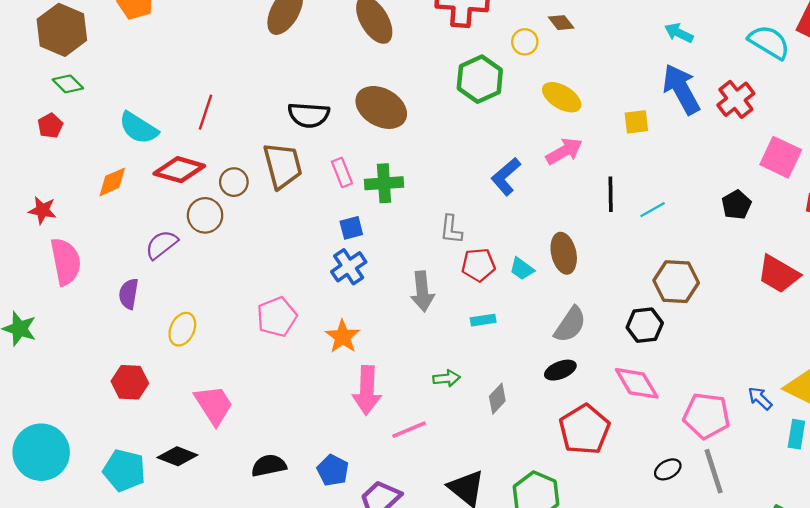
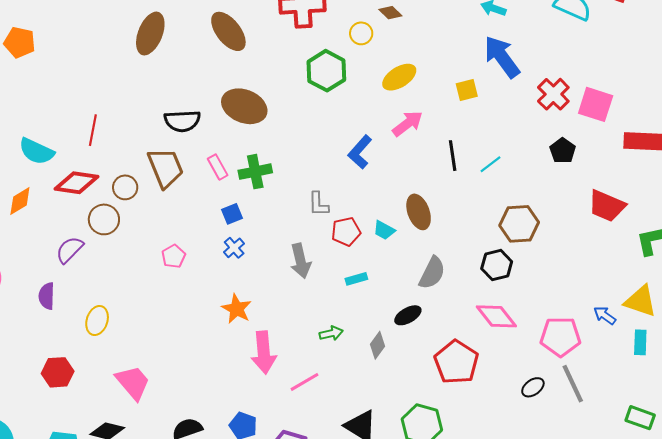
yellow ellipse: (562, 97) -> (399, 77), turned -56
red cross: (736, 99) -> (553, 94), moved
blue cross: (349, 267) -> (234, 248), size x0.7
pink pentagon: (277, 317) -> (174, 256), moved, size x0.7
black ellipse: (560, 370) -> (408, 315), moved

